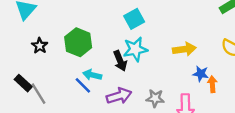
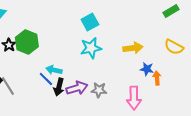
green hexagon: (78, 42) -> (27, 42), moved
black arrow: (120, 61) -> (59, 87), moved, turned 36
gray star: (155, 98) -> (99, 90), moved

